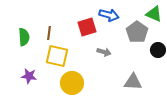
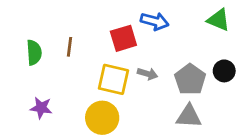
gray pentagon: (137, 32) -> (190, 79), moved
yellow square: (57, 56) -> (114, 79), moved

